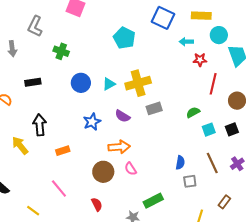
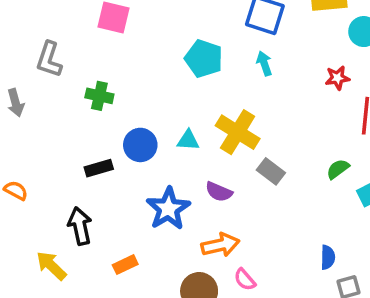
cyan arrow: (186, 42) -> (264, 63), moved, turned 80
black rectangle: (33, 82) -> (99, 168), moved
yellow cross: (138, 83) -> (238, 132), turned -35
cyan triangle: (109, 84) -> (188, 140), turned 40
gray rectangle: (154, 108) -> (271, 171), turned 63
blue star: (92, 122) -> (168, 209), size x1.4

